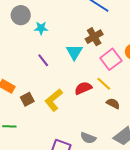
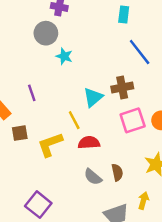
purple line: (43, 60) -> (32, 93), moved
yellow line: (104, 84) -> (74, 120), moved
brown semicircle: (113, 104) -> (117, 172), turned 32
gray semicircle: (88, 138) -> (93, 177), moved

